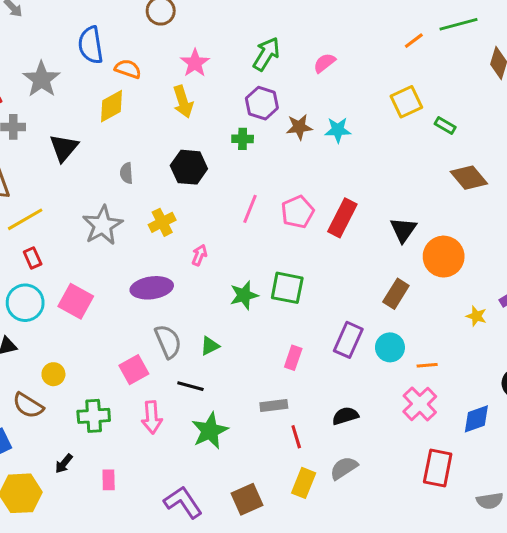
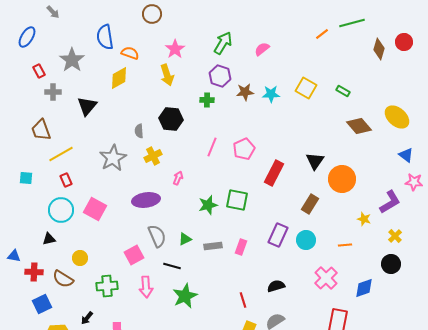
yellow square: (406, 102) -> (306, 88), moved, turned -35
gray semicircle: (126, 173) -> (139, 131), moved
red rectangle: (342, 218) -> (274, 173), moved
orange line: (427, 365) -> (345, 245), moved
gray rectangle: (274, 405) -> (213, 246), moved

